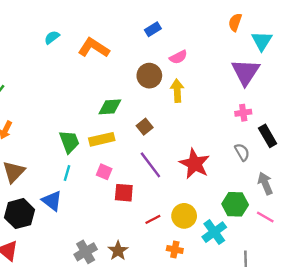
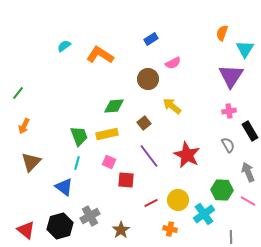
yellow arrow: (177, 91) -> (172, 106), moved, turned -48
black hexagon: (19, 214) -> (60, 226), moved
gray cross: (86, 252) -> (90, 216), moved

